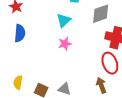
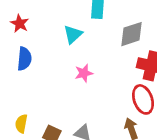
cyan triangle: (64, 20) -> (73, 34), moved

